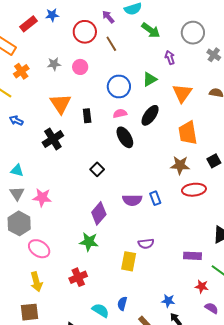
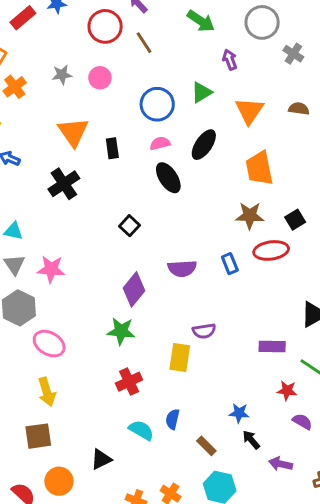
black square: (214, 161) -> (295, 220), moved
blue rectangle: (155, 198) -> (230, 264), moved
red cross: (78, 277) -> (129, 382), moved

